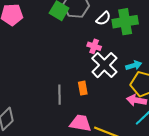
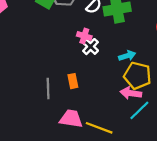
white cross: (104, 65) -> (90, 47), moved, size x0.6

